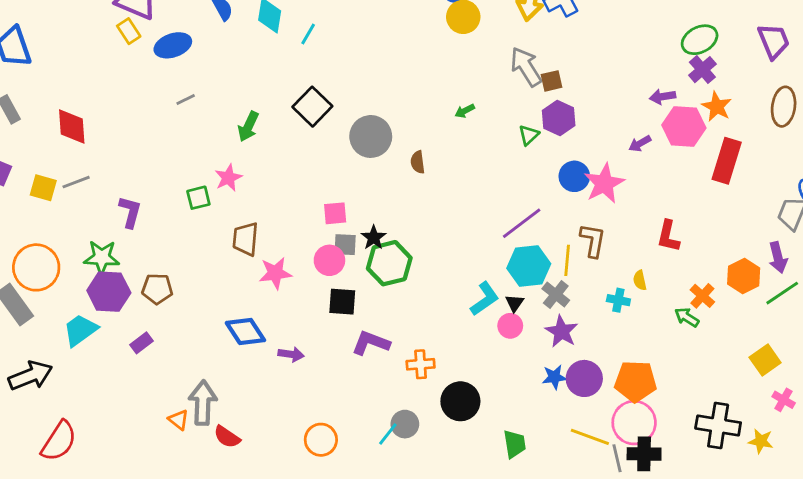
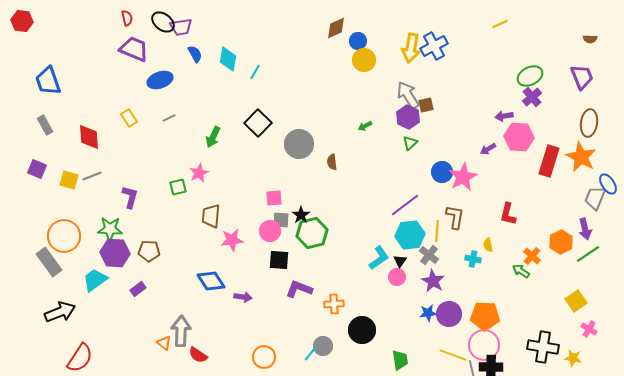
yellow rectangle: (129, 31) -> (129, 118), moved
orange star: (717, 107) -> (581, 157), moved, size x1.4
purple hexagon: (559, 118) -> (408, 117), moved

